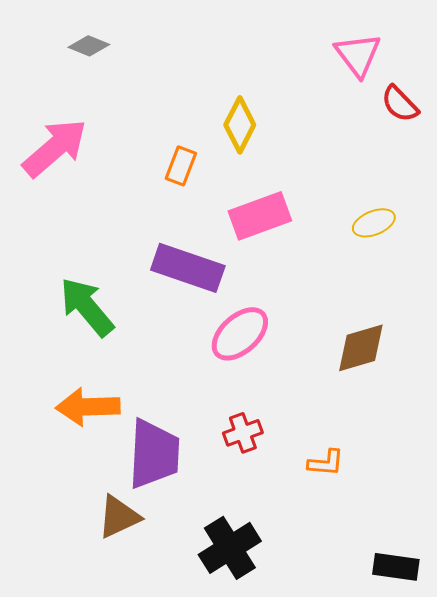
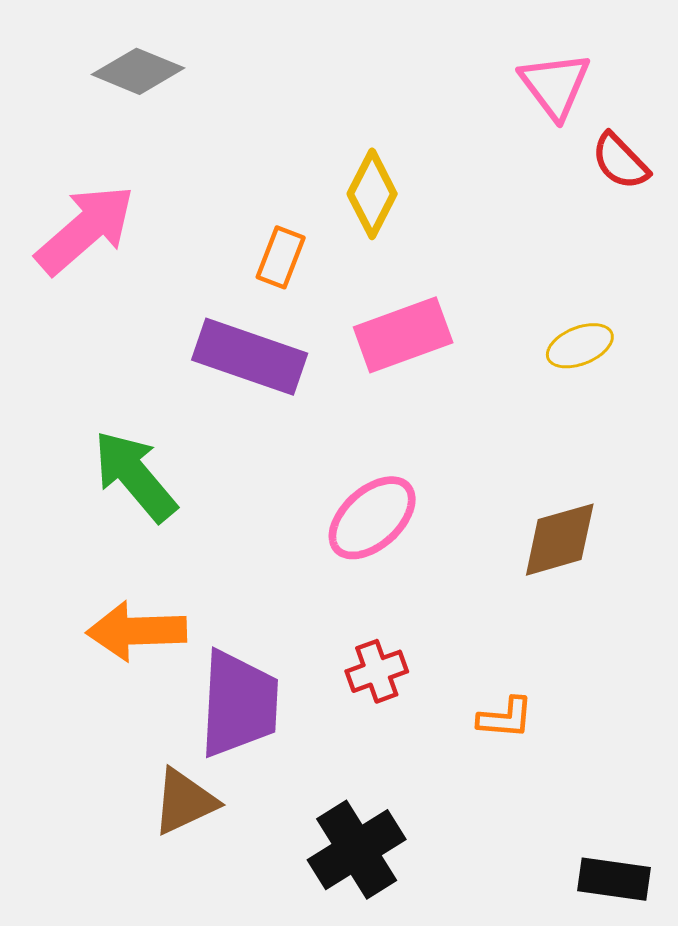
gray diamond: (89, 46) -> (138, 71), size x1.4
purple rectangle: (188, 268) -> (250, 357), moved

